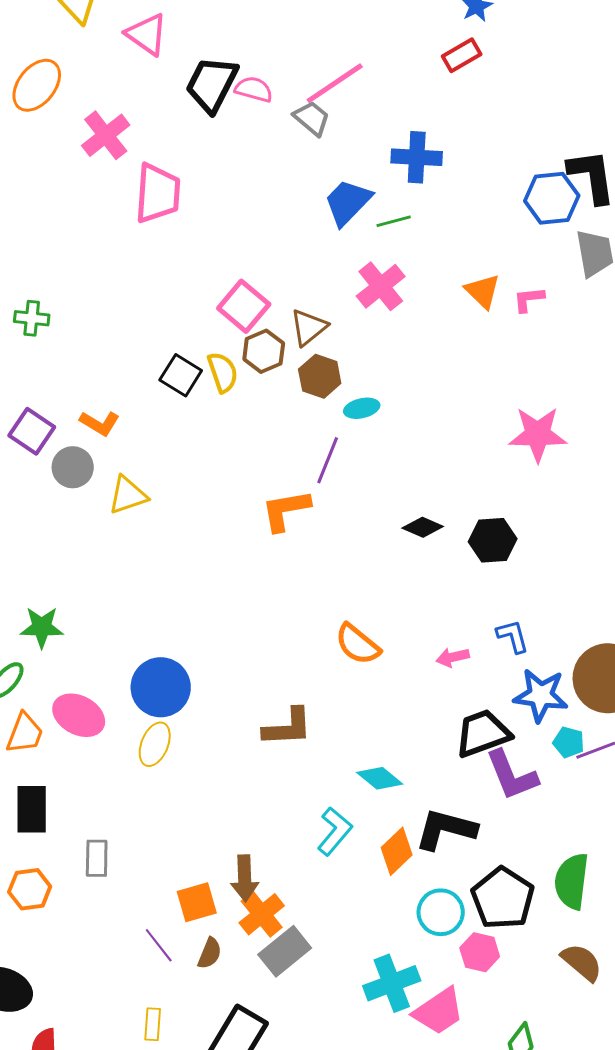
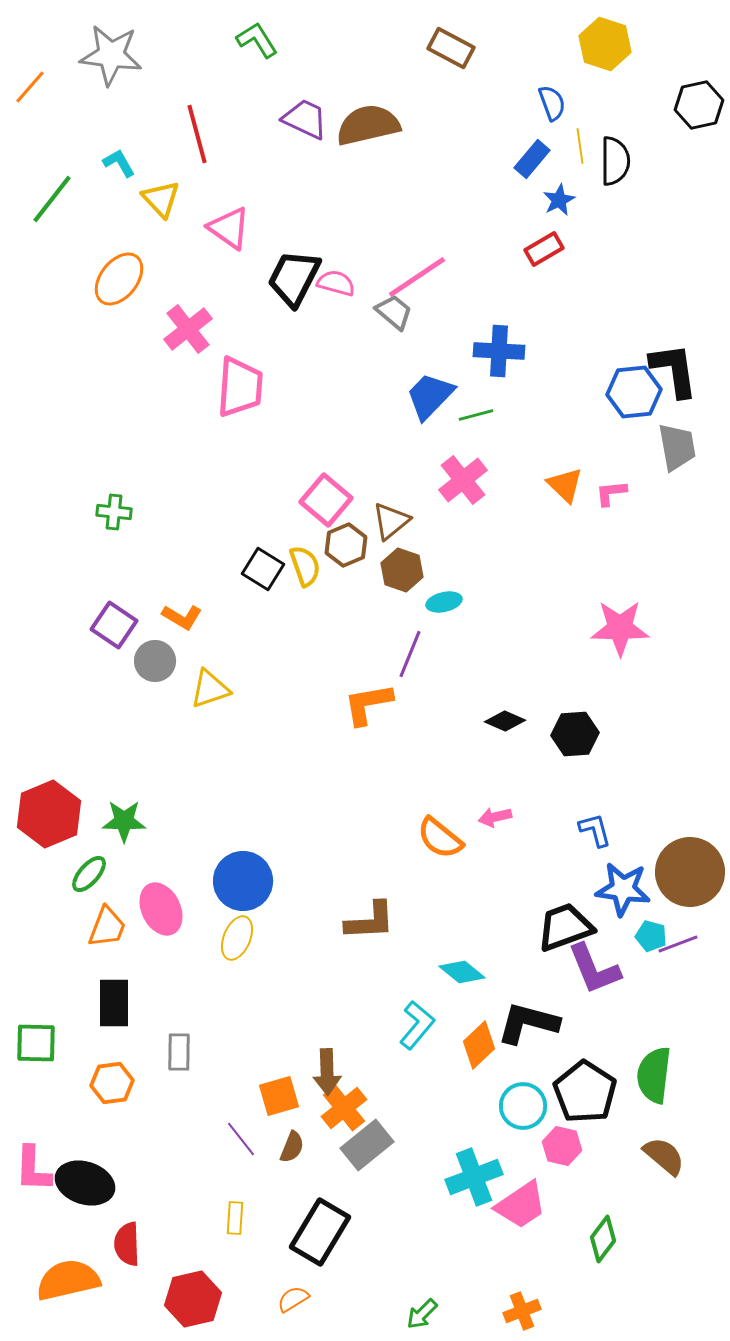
pink arrow: (453, 657) -> (495, 817), moved
pink ellipse: (79, 715) -> (161, 909), turned 36

